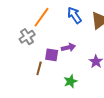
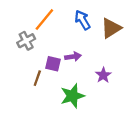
green star: (71, 81) -> (72, 96), size x1.5

